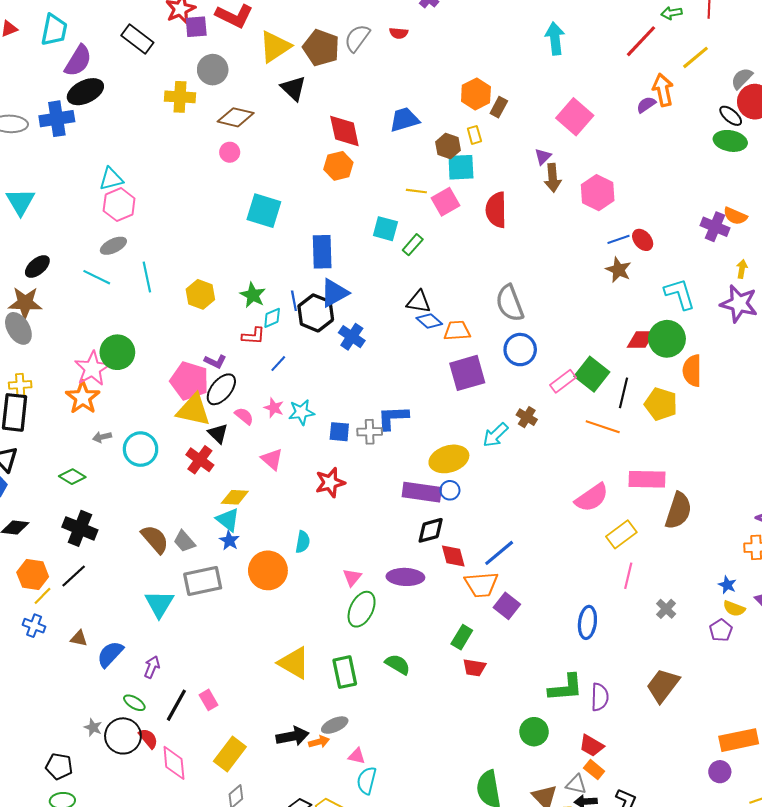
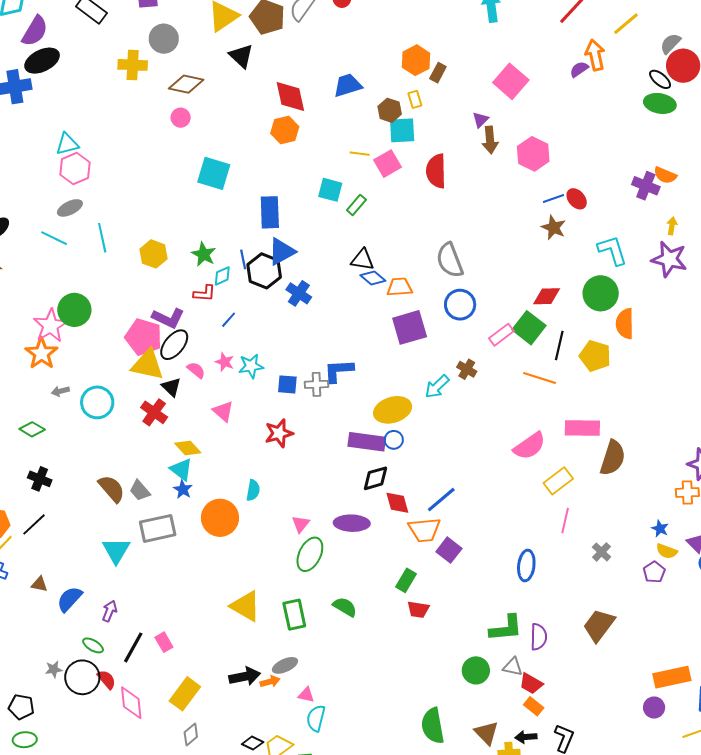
red diamond: (641, 339) -> (547, 296), moved
purple L-shape: (215, 361) -> (168, 318), size x1.5
yellow diamond: (235, 497) -> (188, 448), turned 44
black cross: (80, 528) -> (40, 479), size x0.7
gray star: (93, 727) -> (54, 669), turned -30
gray triangle: (576, 784) -> (513, 667), moved

